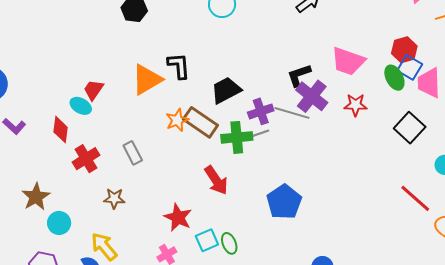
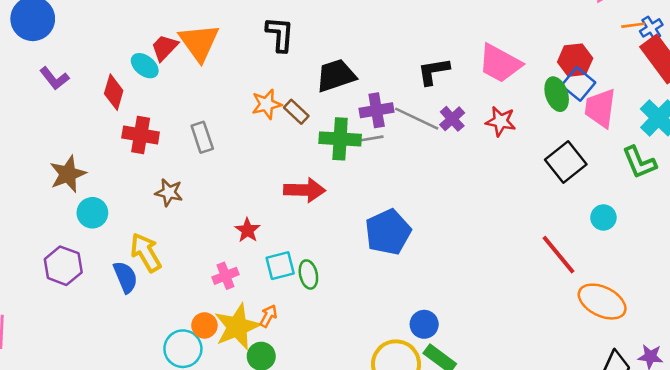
orange triangle: (147, 79) -> (199, 42), moved, turned -44
purple cross: (312, 96) -> (452, 119), moved, size x0.6
brown rectangle: (200, 122) -> (296, 112), size x0.6
red cross: (86, 159) -> (141, 135), turned 32
red arrow: (216, 180) -> (305, 190), turned -64
red star: (178, 217) -> (247, 230), size x0.7

